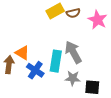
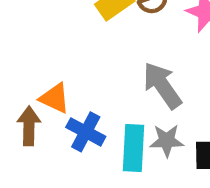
cyan rectangle: (56, 61) -> (133, 148), moved

